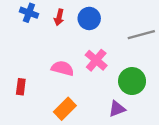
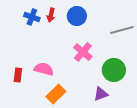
blue cross: (29, 13) -> (32, 17), moved
pink semicircle: (63, 68) -> (44, 69), moved

